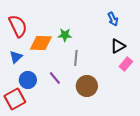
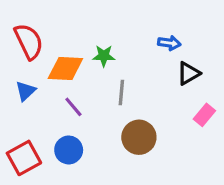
blue arrow: (113, 19) -> (169, 43), moved, turned -56
pink rectangle: (126, 64) -> (204, 115), moved
purple line: (55, 78) -> (73, 107), moved
blue circle: (28, 80) -> (69, 150), moved

